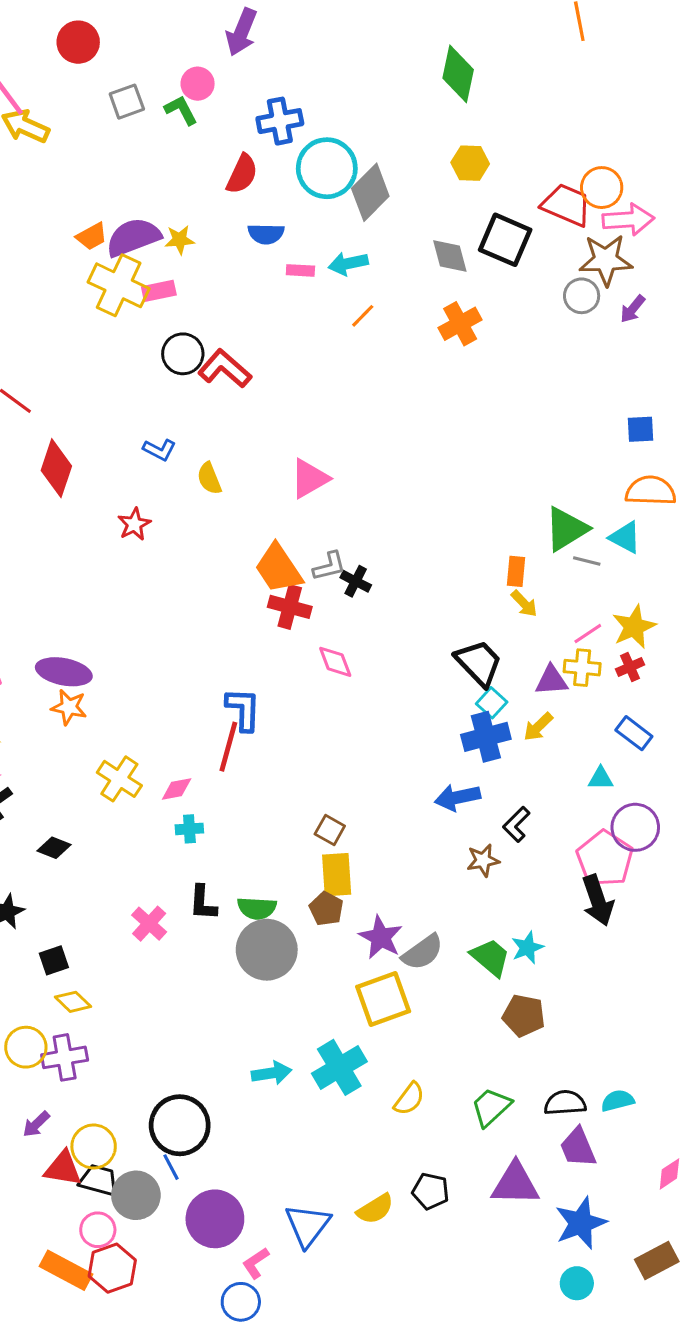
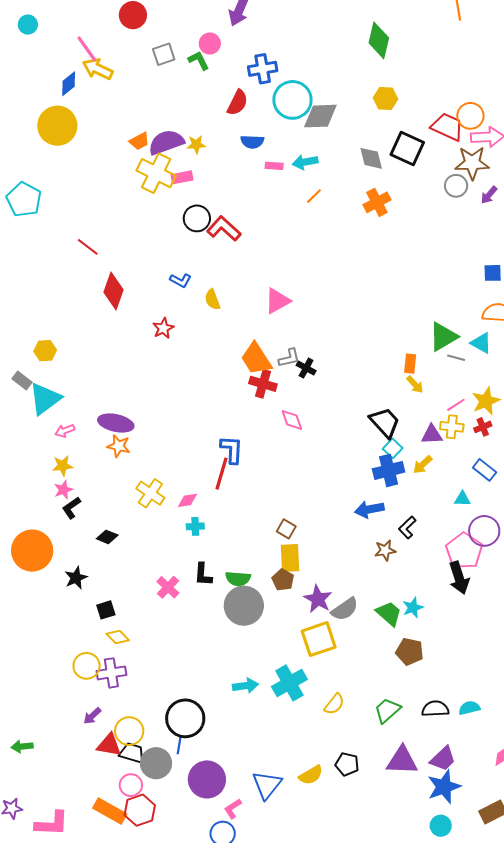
gray diamond: (370, 192) -> (320, 116), turned 42
purple trapezoid: (578, 1147) -> (443, 759), moved, turned -112
blue line: (171, 1167) -> (179, 745), turned 36

